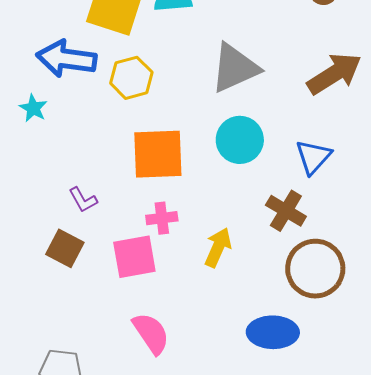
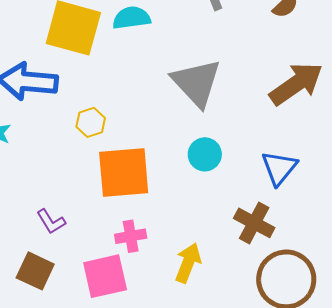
gray triangle: (235, 68) -> (196, 83), turned -46
yellow hexagon: (131, 78) -> (91, 122), moved, size x0.7
cyan circle: (240, 140) -> (205, 154), size x0.7

